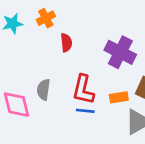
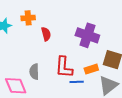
orange cross: (46, 18) -> (28, 18), turned 32
blue line: (85, 111) -> (77, 82), moved

